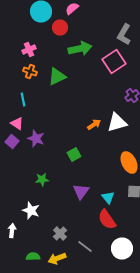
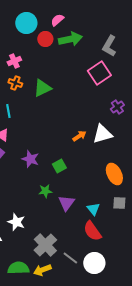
green arrow: (80, 48) -> (70, 39), moved
purple star: (36, 138) -> (30, 159), moved
green star: (42, 180) -> (45, 191), moved
gray cross: (60, 234) -> (45, 245), size x1.6
white circle: (122, 248) -> (94, 263), moved
green semicircle: (33, 256) -> (18, 268), size x1.5

